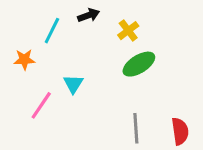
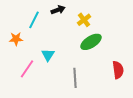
gray line: (136, 128) -> (75, 78), moved
red semicircle: (180, 131) -> (118, 70), moved

